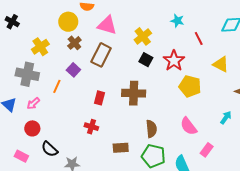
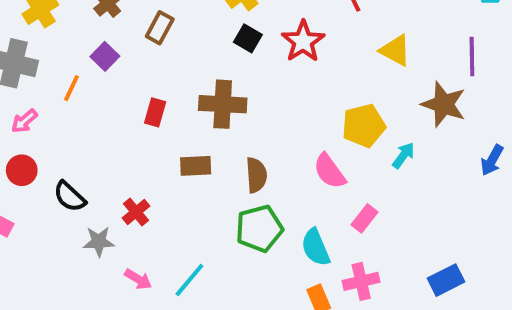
brown rectangle: (101, 55) -> (160, 28), size x0.7
yellow pentagon: (190, 86) -> (364, 126), moved, turned -30
red cross: (91, 127) -> (136, 212), moved, turned 32
brown rectangle: (121, 148) -> (196, 166), moved
black semicircle: (50, 149) -> (70, 197), moved
green pentagon: (153, 156) -> (259, 229), turned -30

